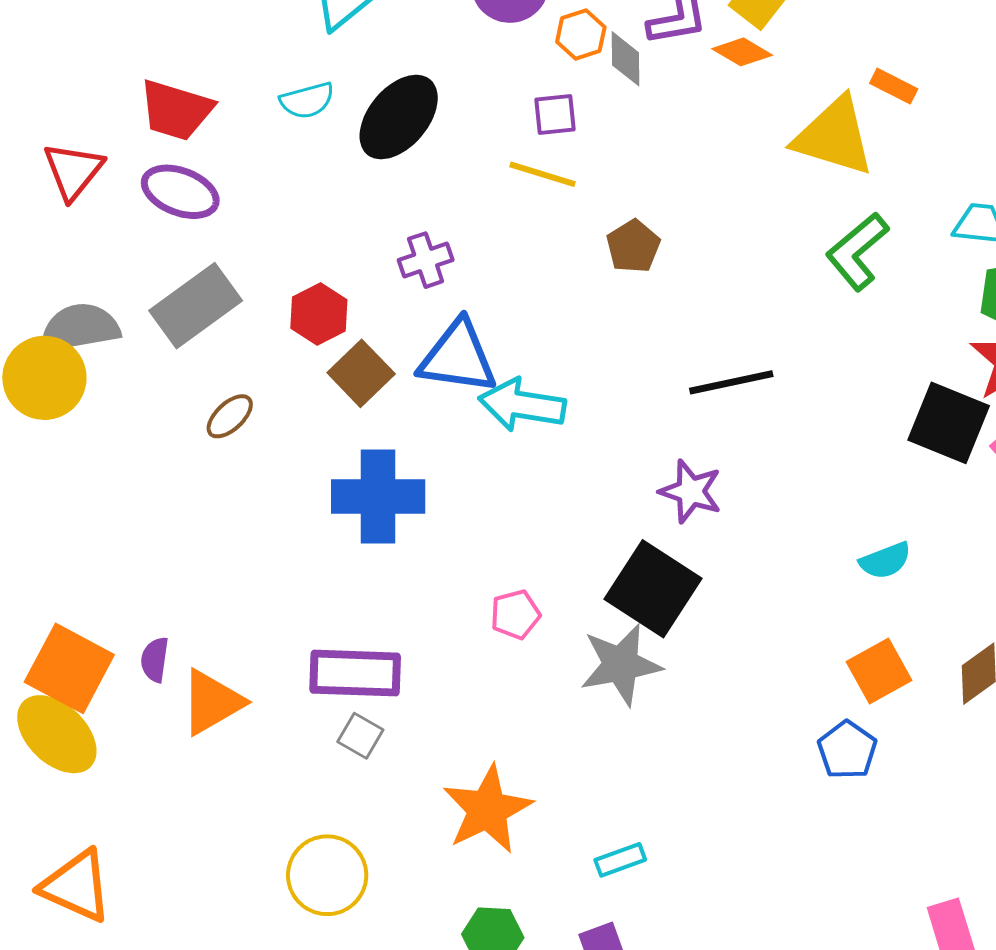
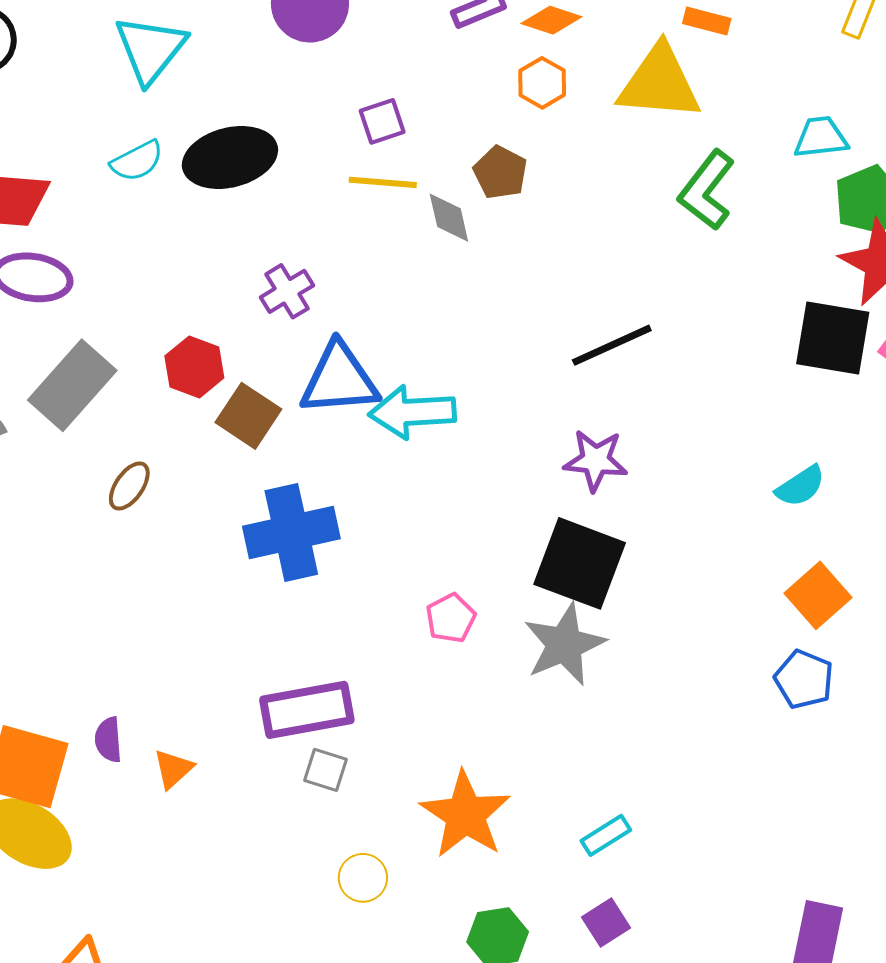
orange hexagon: (581, 34) -> (542, 83), moved
gray diamond: (626, 59) -> (449, 218), moved
black ellipse: (399, 117) -> (230, 157), turned 48
brown pentagon: (633, 246) -> (500, 172), moved
orange triangle: (212, 702) -> (173, 769), size x0.6
yellow circle: (327, 875) -> (363, 878), moved, size x0.6

